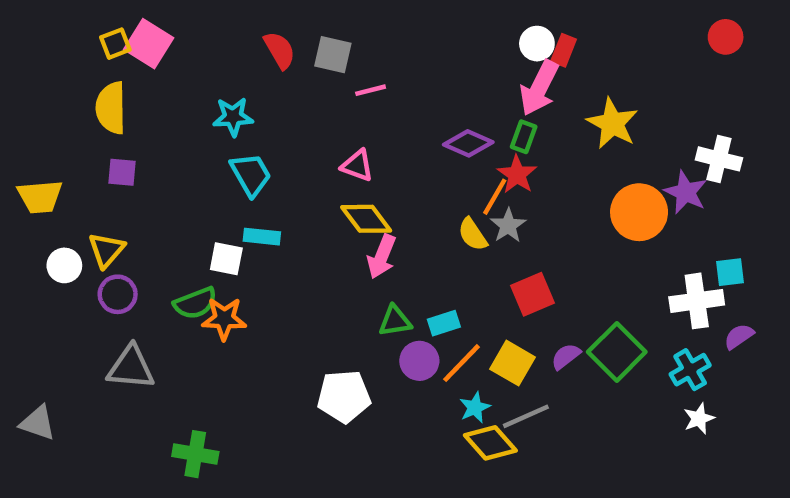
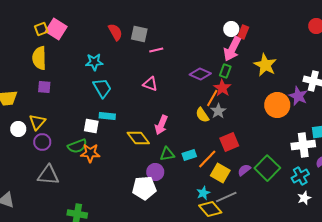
yellow diamond: (366, 219) -> (138, 138), moved
purple circle: (419, 361) -> (155, 172), moved
orange line: (462, 363) -> (207, 159), moved

